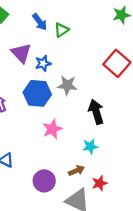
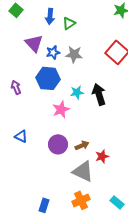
blue arrow: (40, 22) -> (50, 16), turned 42
gray star: (67, 85) -> (74, 54), moved
cyan star: (90, 146) -> (77, 92), moved
purple circle: (44, 181) -> (58, 144), moved

